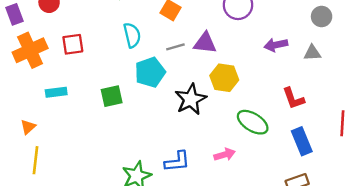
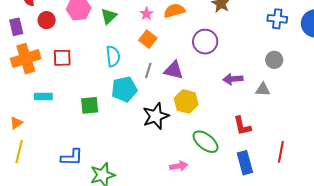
gray line: (175, 47) -> (148, 71), turned -63
blue L-shape: (177, 162) -> (72, 157), moved

